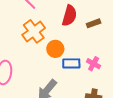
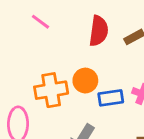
orange cross: (34, 31) -> (51, 90), moved, turned 35

